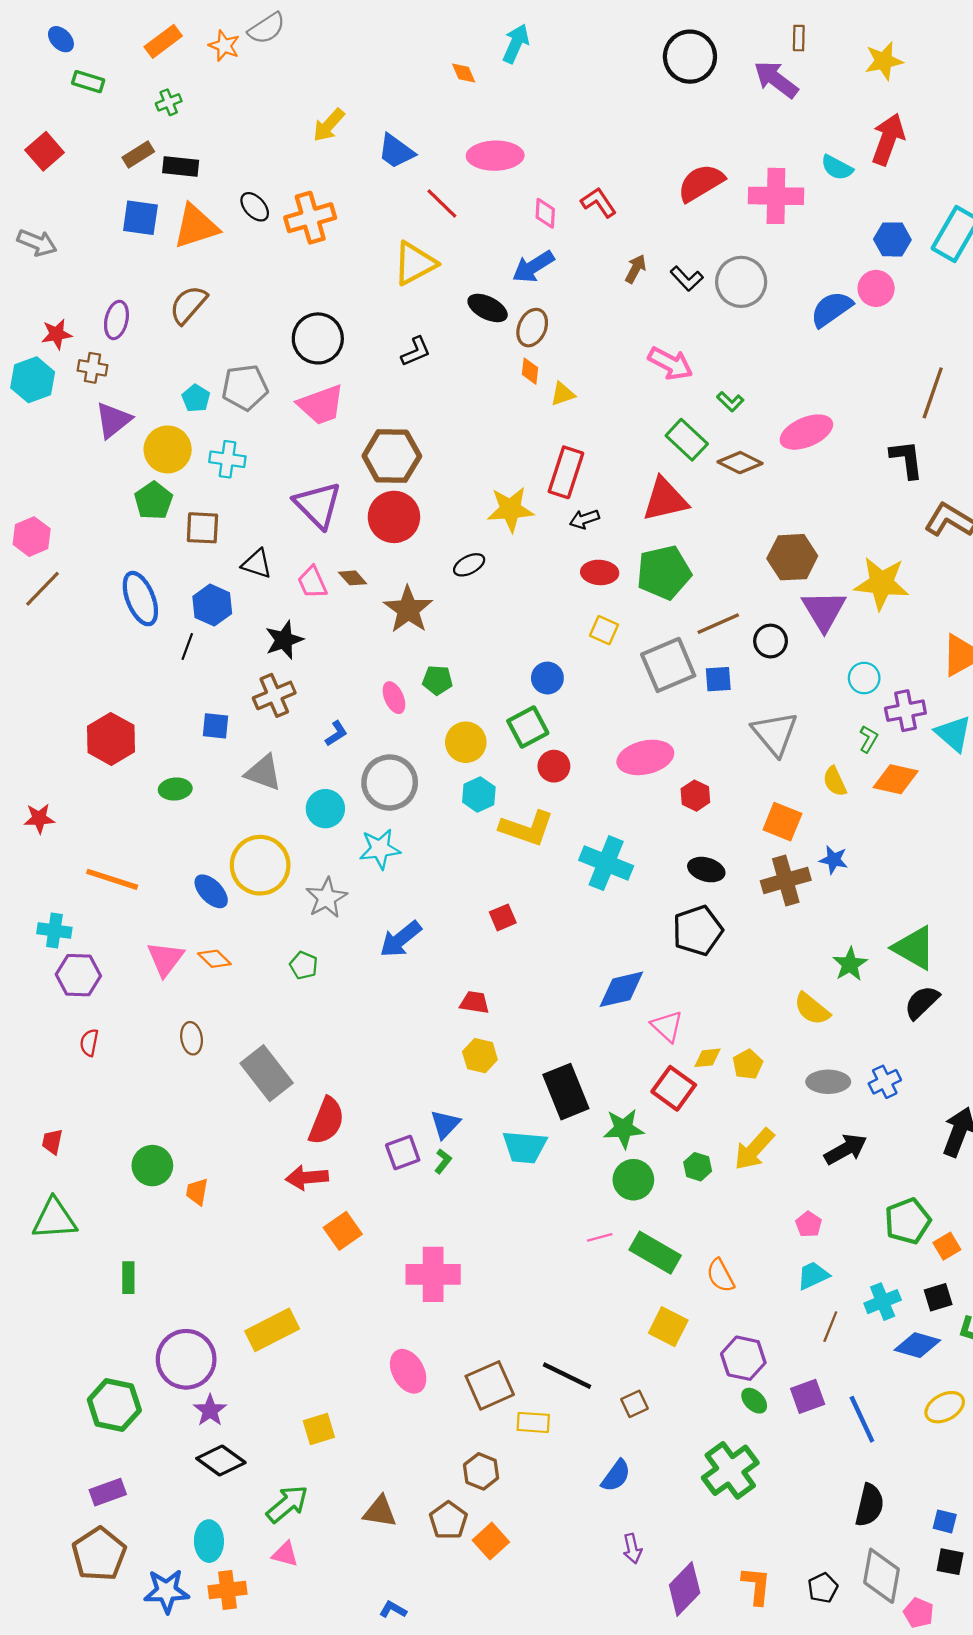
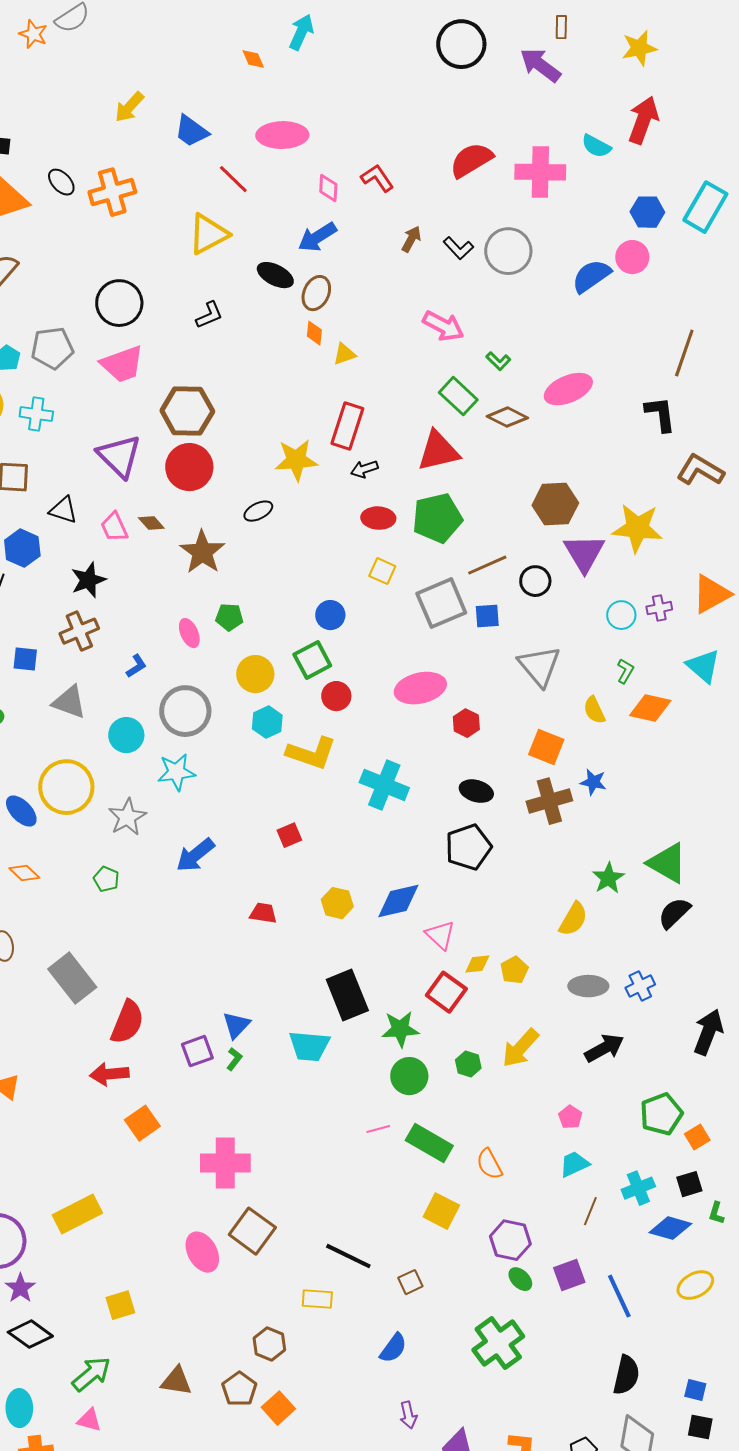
purple cross: (905, 711) -> (659, 608), moved, size x0.7
yellow semicircle: (812, 1009) -> (573, 919), turned -99
yellow hexagon: (480, 1056) -> (337, 903), moved
brown square: (490, 1385) -> (252, 1231), moved, turned -30

